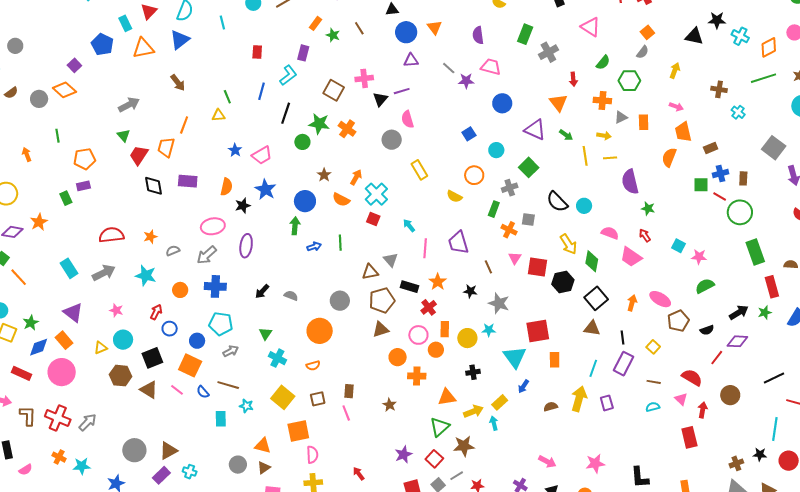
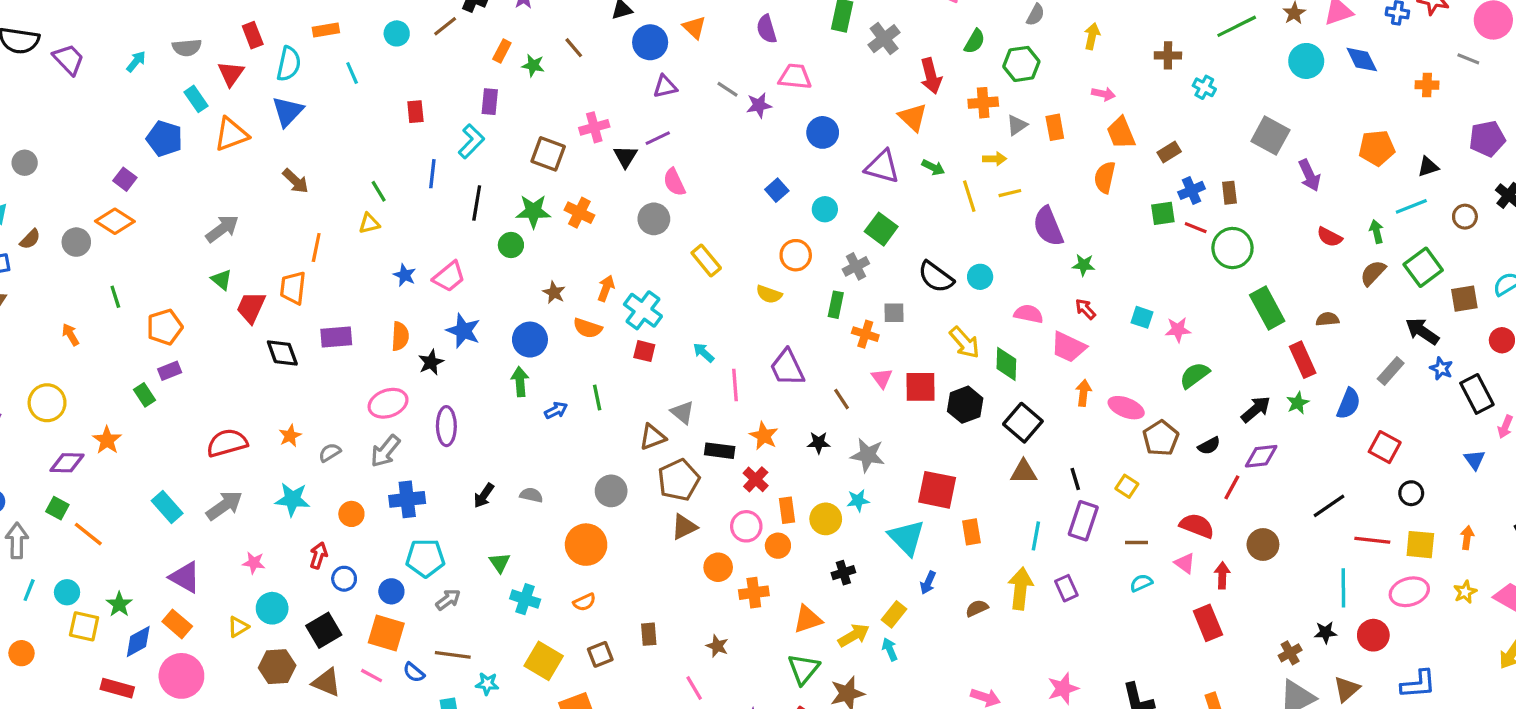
red arrow: (573, 79) -> (931, 76), size x1.5
orange arrow: (632, 303) -> (1083, 393), moved
red square: (538, 331) -> (937, 490), turned 30
pink line: (346, 413) -> (694, 688), moved

